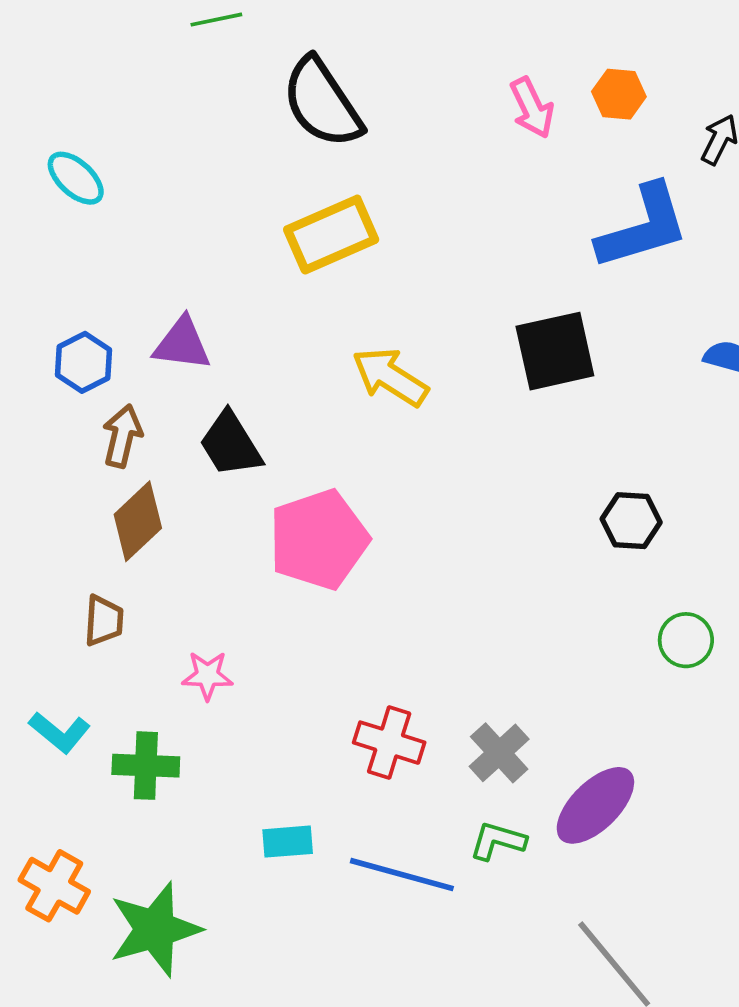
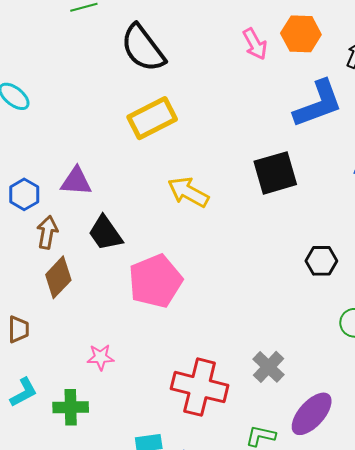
orange hexagon: (619, 94) -> (301, 34), size x1.4
brown trapezoid: (104, 621) -> (18, 329), moved
cyan L-shape: (60, 732) -> (24, 392), turned -64
red cross: (389, 743) -> (200, 387), size x1.5
gray cross: (499, 753) -> (269, 367), moved

